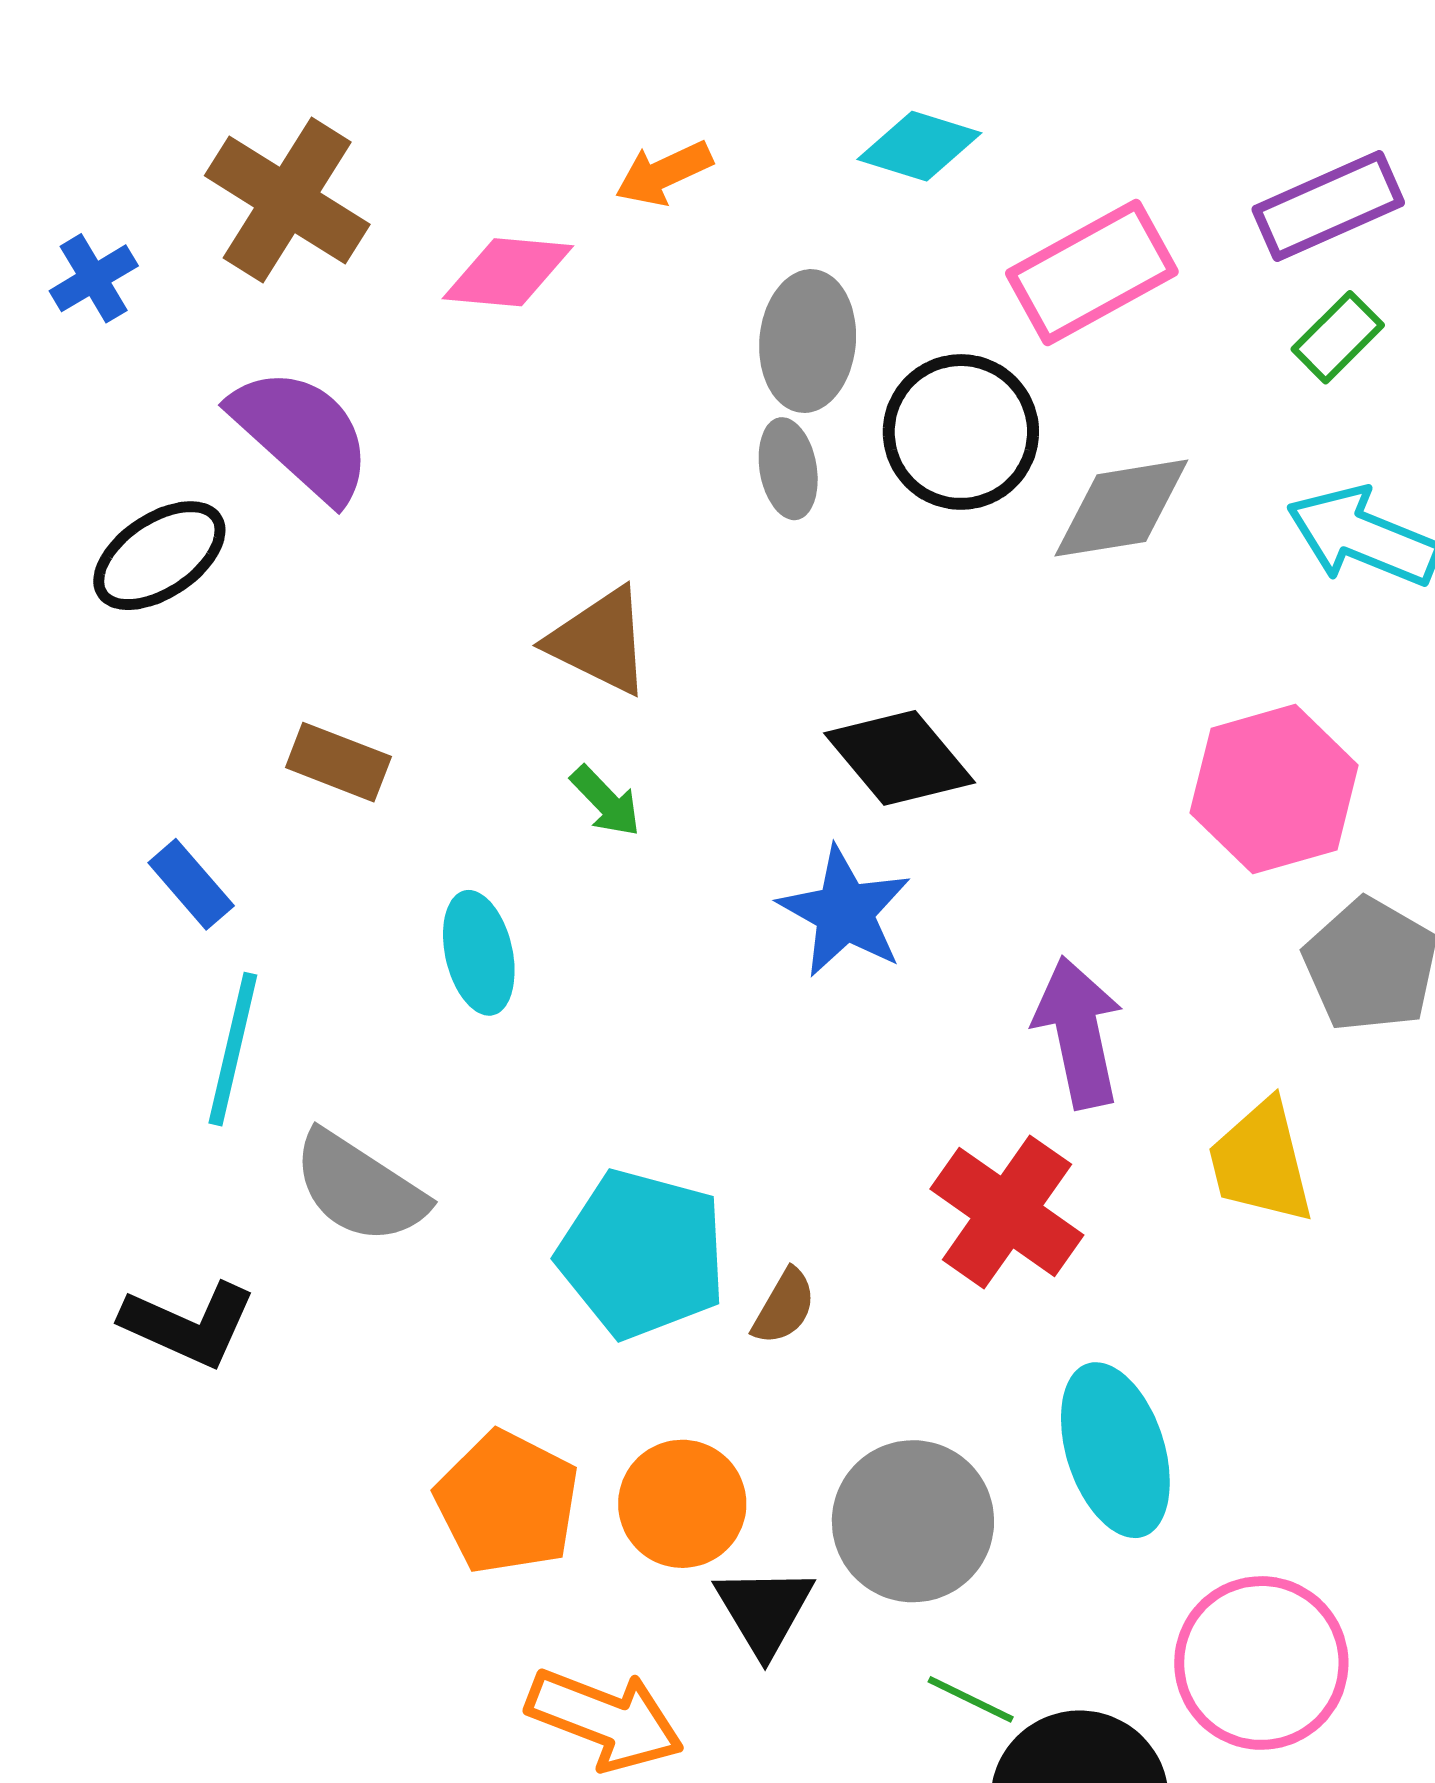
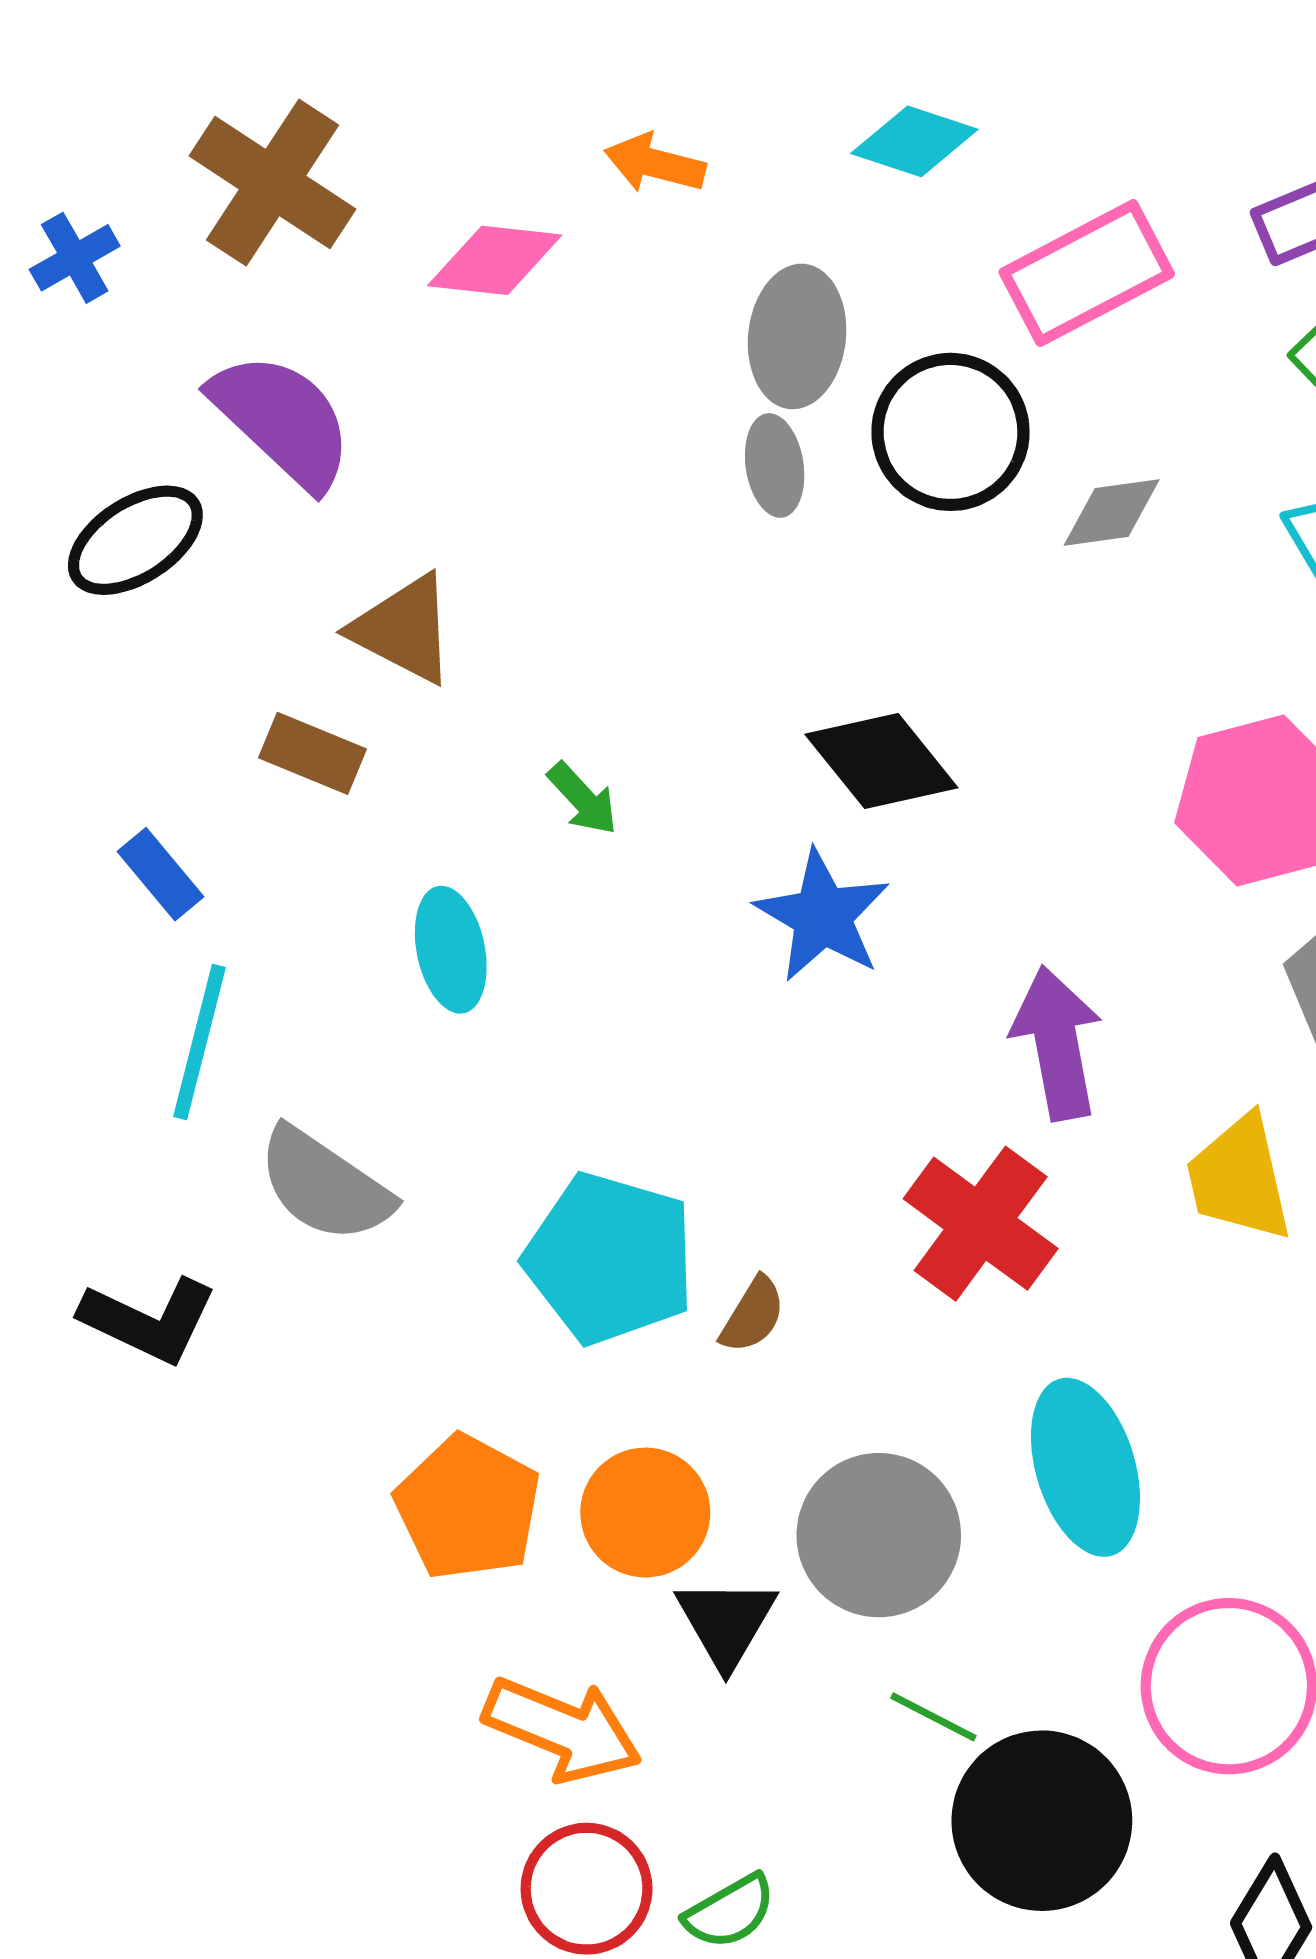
orange arrow: (664, 173) -> (655, 163), turned 38
gray diamond: (1121, 508) -> (1112, 512), size x0.7
brown triangle: (600, 641) -> (404, 629), moved

